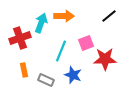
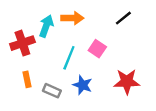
pink square: (86, 43) -> (97, 49), turned -35
red star: (105, 59) -> (127, 82), moved

